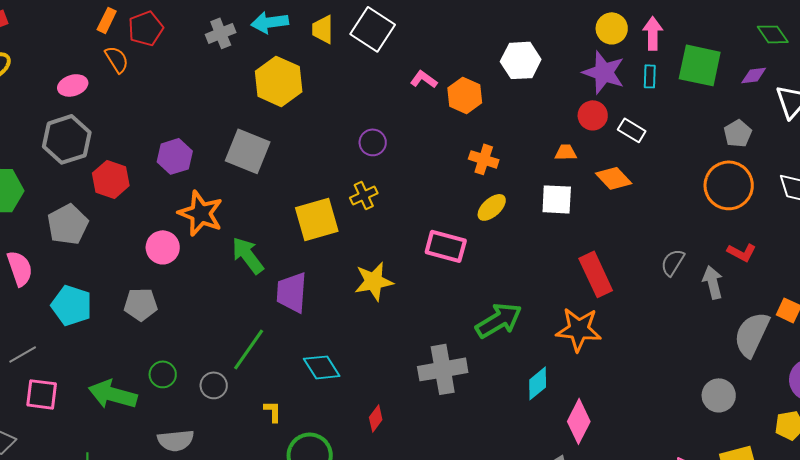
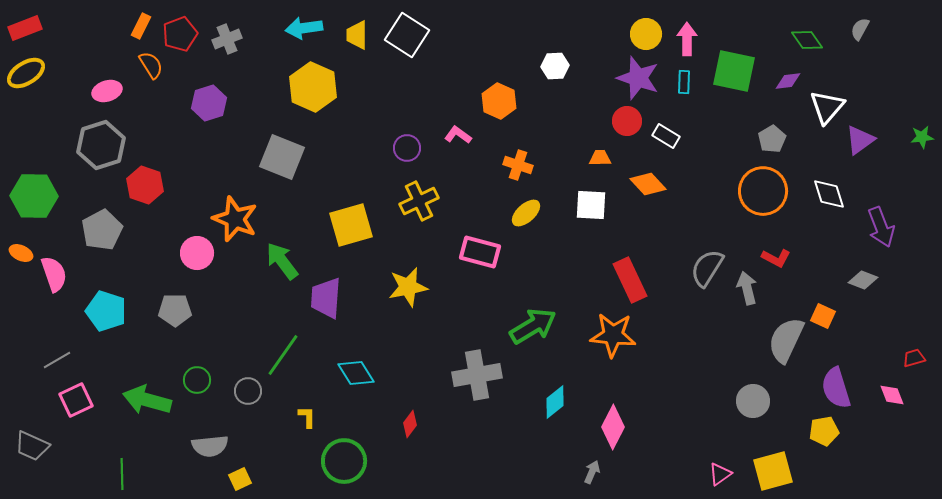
gray cross: (221, 33) -> (227, 39), moved
white hexagon: (521, 60) -> (555, 66), size x0.7
pink L-shape: (424, 79) -> (458, 135), moved
purple hexagon: (175, 156) -> (209, 103), moved
yellow cross: (364, 195) -> (419, 201), moved, size x1.4
gray semicircle: (673, 262) -> (707, 268), size x1.4
cyan diamond: (538, 383) -> (555, 402), moved
pink square: (42, 394) -> (76, 400), turned -32

